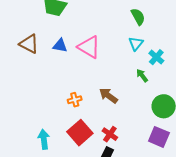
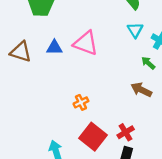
brown arrow: (108, 96) -> (141, 90), moved
red cross: (110, 134) -> (126, 132), turned 35

